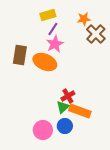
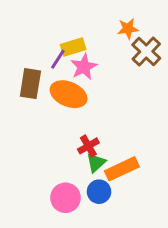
yellow rectangle: (48, 15) -> (73, 47), moved
purple line: (53, 29) -> (58, 59), moved
red cross: (68, 96) -> (88, 146), moved
orange rectangle: (80, 111) -> (122, 169), turned -45

